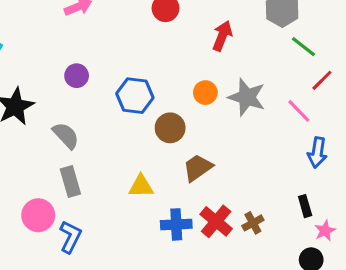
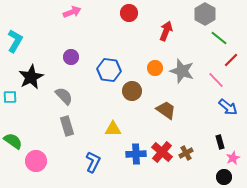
blue arrow: (317, 152) -> (228, 107), turned -60
brown trapezoid: (198, 168) -> (166, 110), moved, turned 70
pink circle: (38, 215) -> (36, 161), moved
blue L-shape: (70, 237) -> (93, 162), moved

